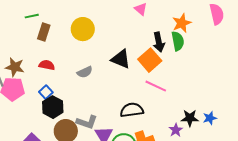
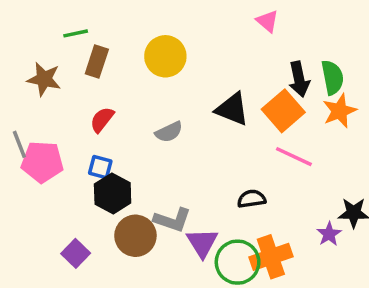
orange star: (182, 23) -> (340, 111), moved
red semicircle: (47, 65) -> (102, 120), turned -63
brown star: (15, 67) -> (44, 79), moved
blue square: (46, 92) -> (100, 167), turned -32
black semicircle: (132, 110) -> (252, 199), size x0.7

